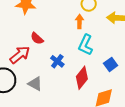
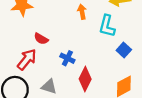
cyan L-shape: (86, 45) -> (107, 26), moved
red diamond: (82, 78) -> (85, 79), moved

